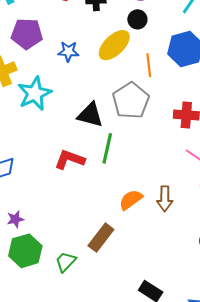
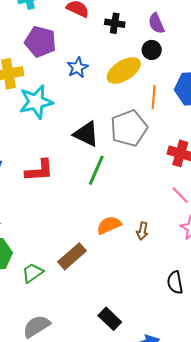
blue star: (68, 51) -> (78, 68), turned 30
red L-shape: (70, 159) -> (39, 170), moved, turned 144
brown arrow: (165, 199) -> (142, 231), size x0.7

